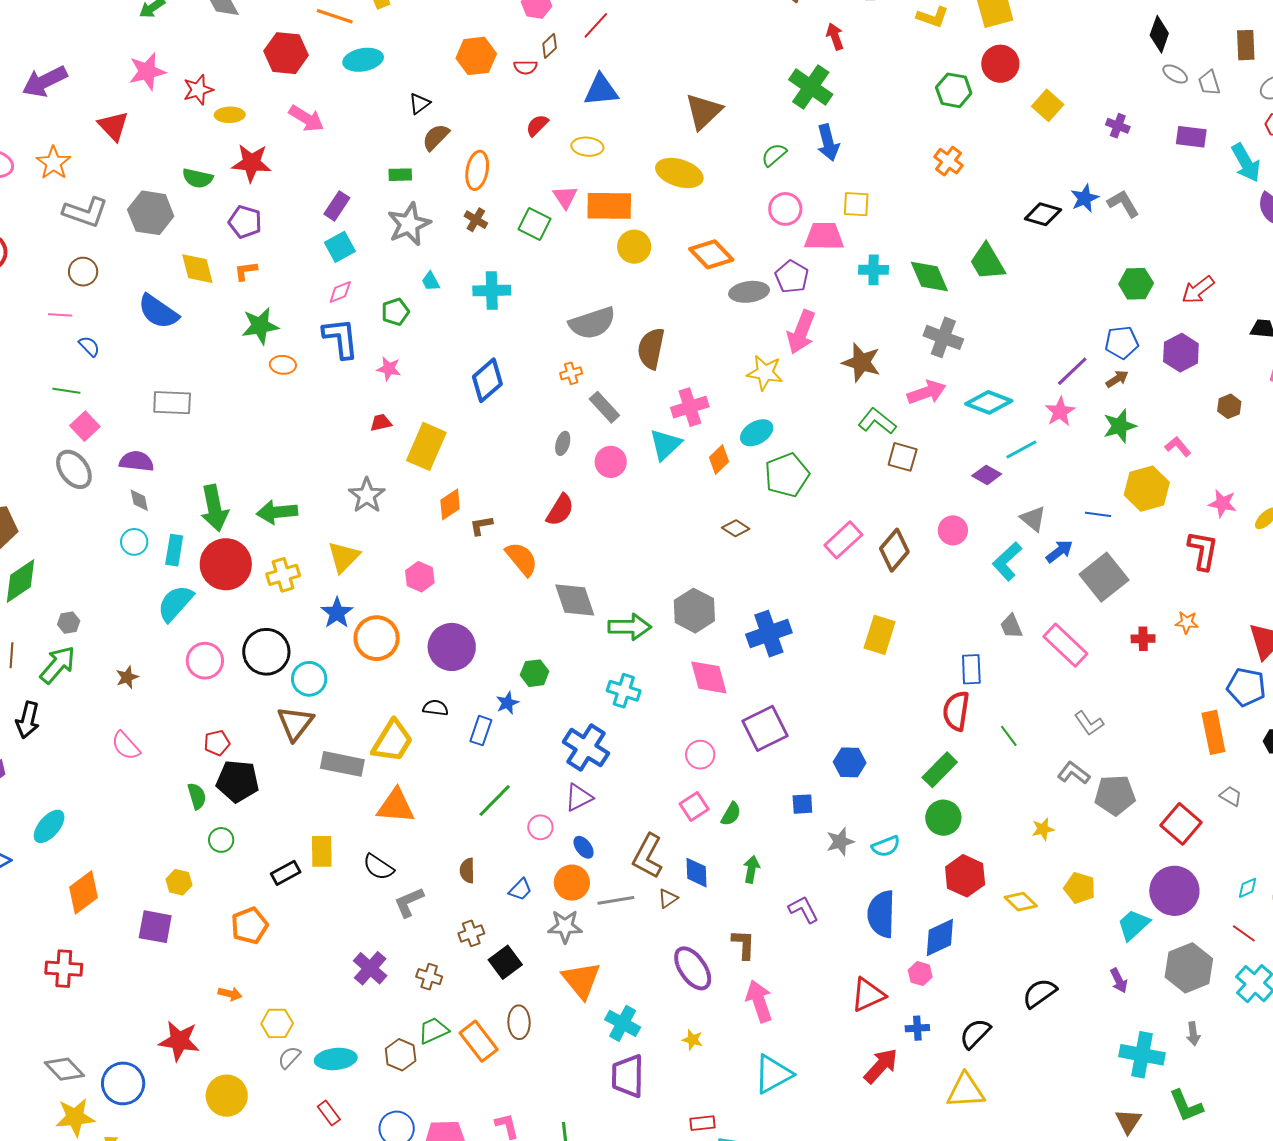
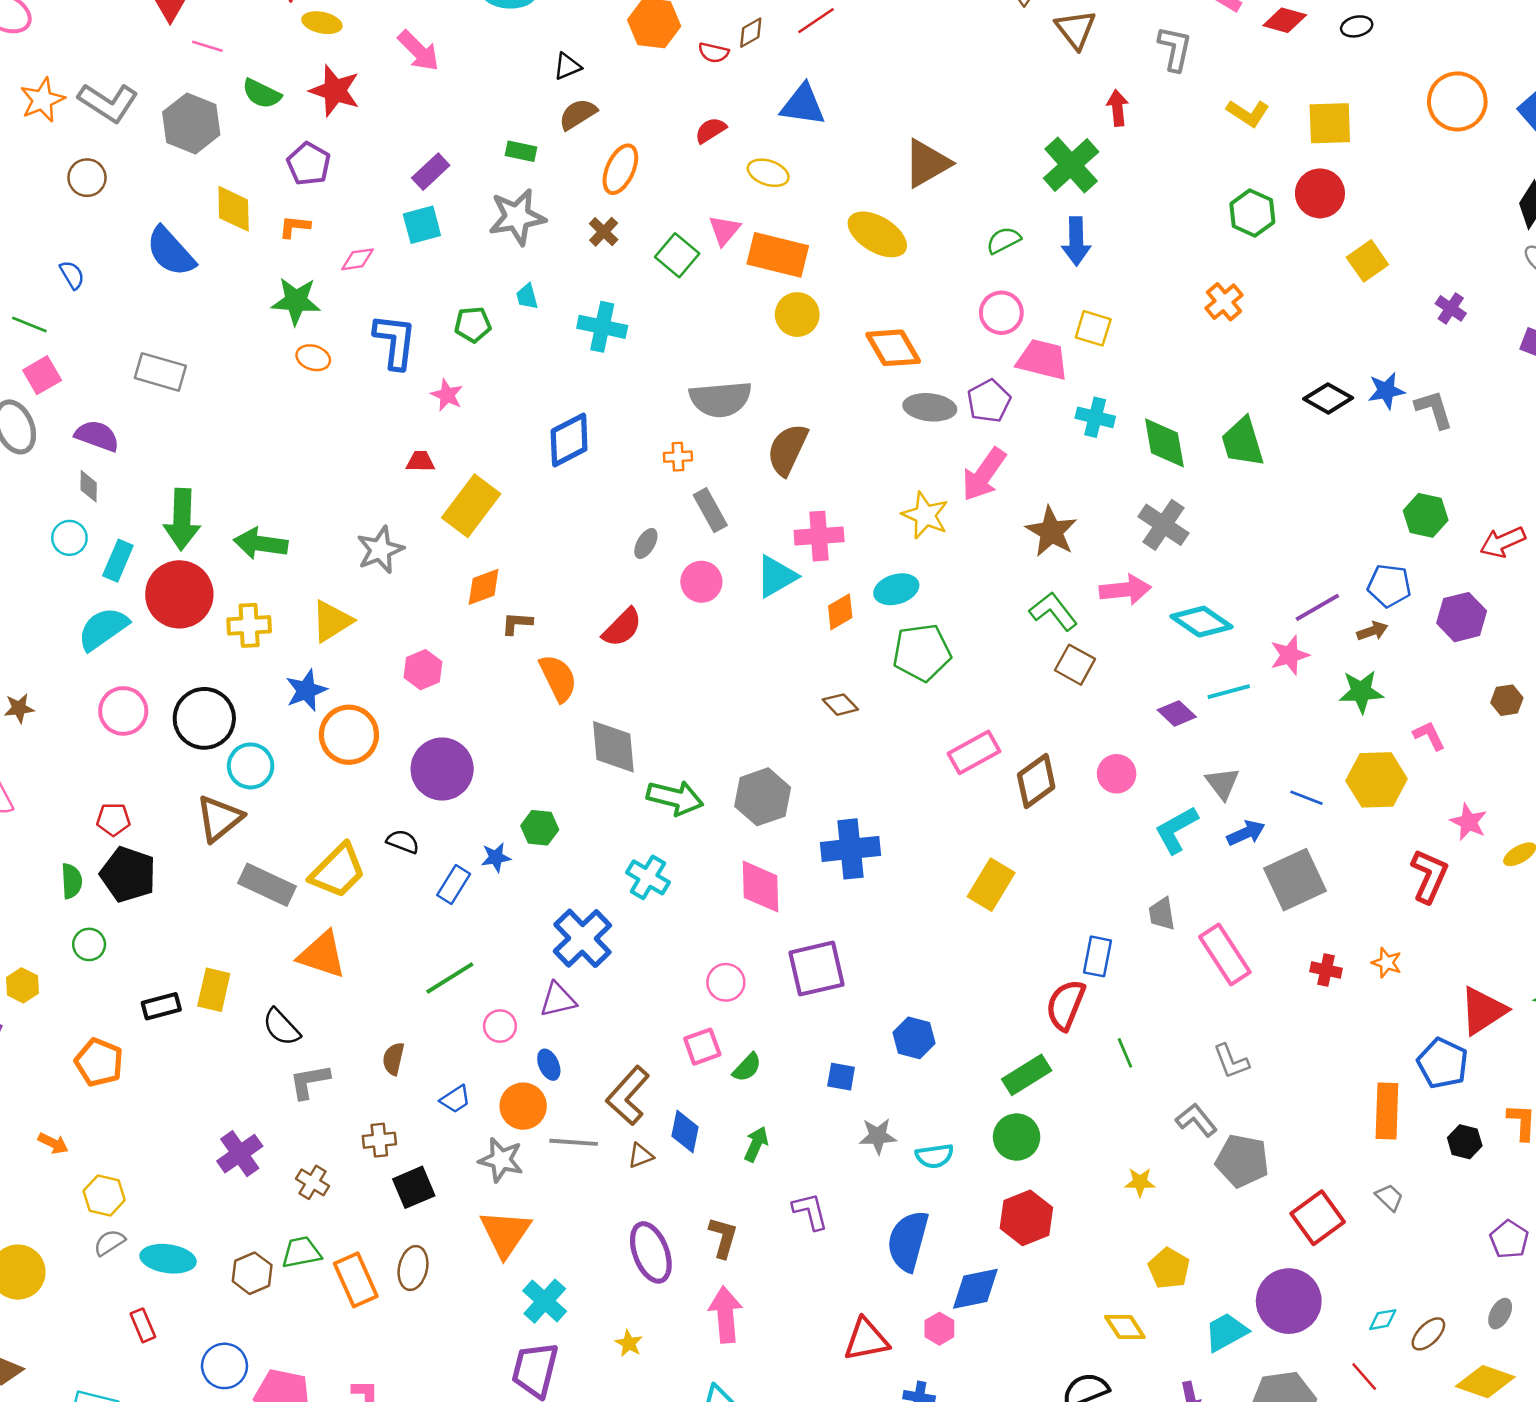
orange star: (54, 163) -> (42, 100), moved
pink diamond: (340, 292) -> (357, 259), moved
pink line: (60, 315) -> (207, 46), moved
yellow diamond: (1021, 902) -> (1125, 1327), moved
orange pentagon: (250, 926) -> (99, 1062), turned 30

